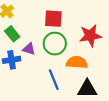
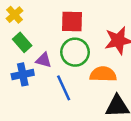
blue line: (54, 80) -> (64, 88), moved

